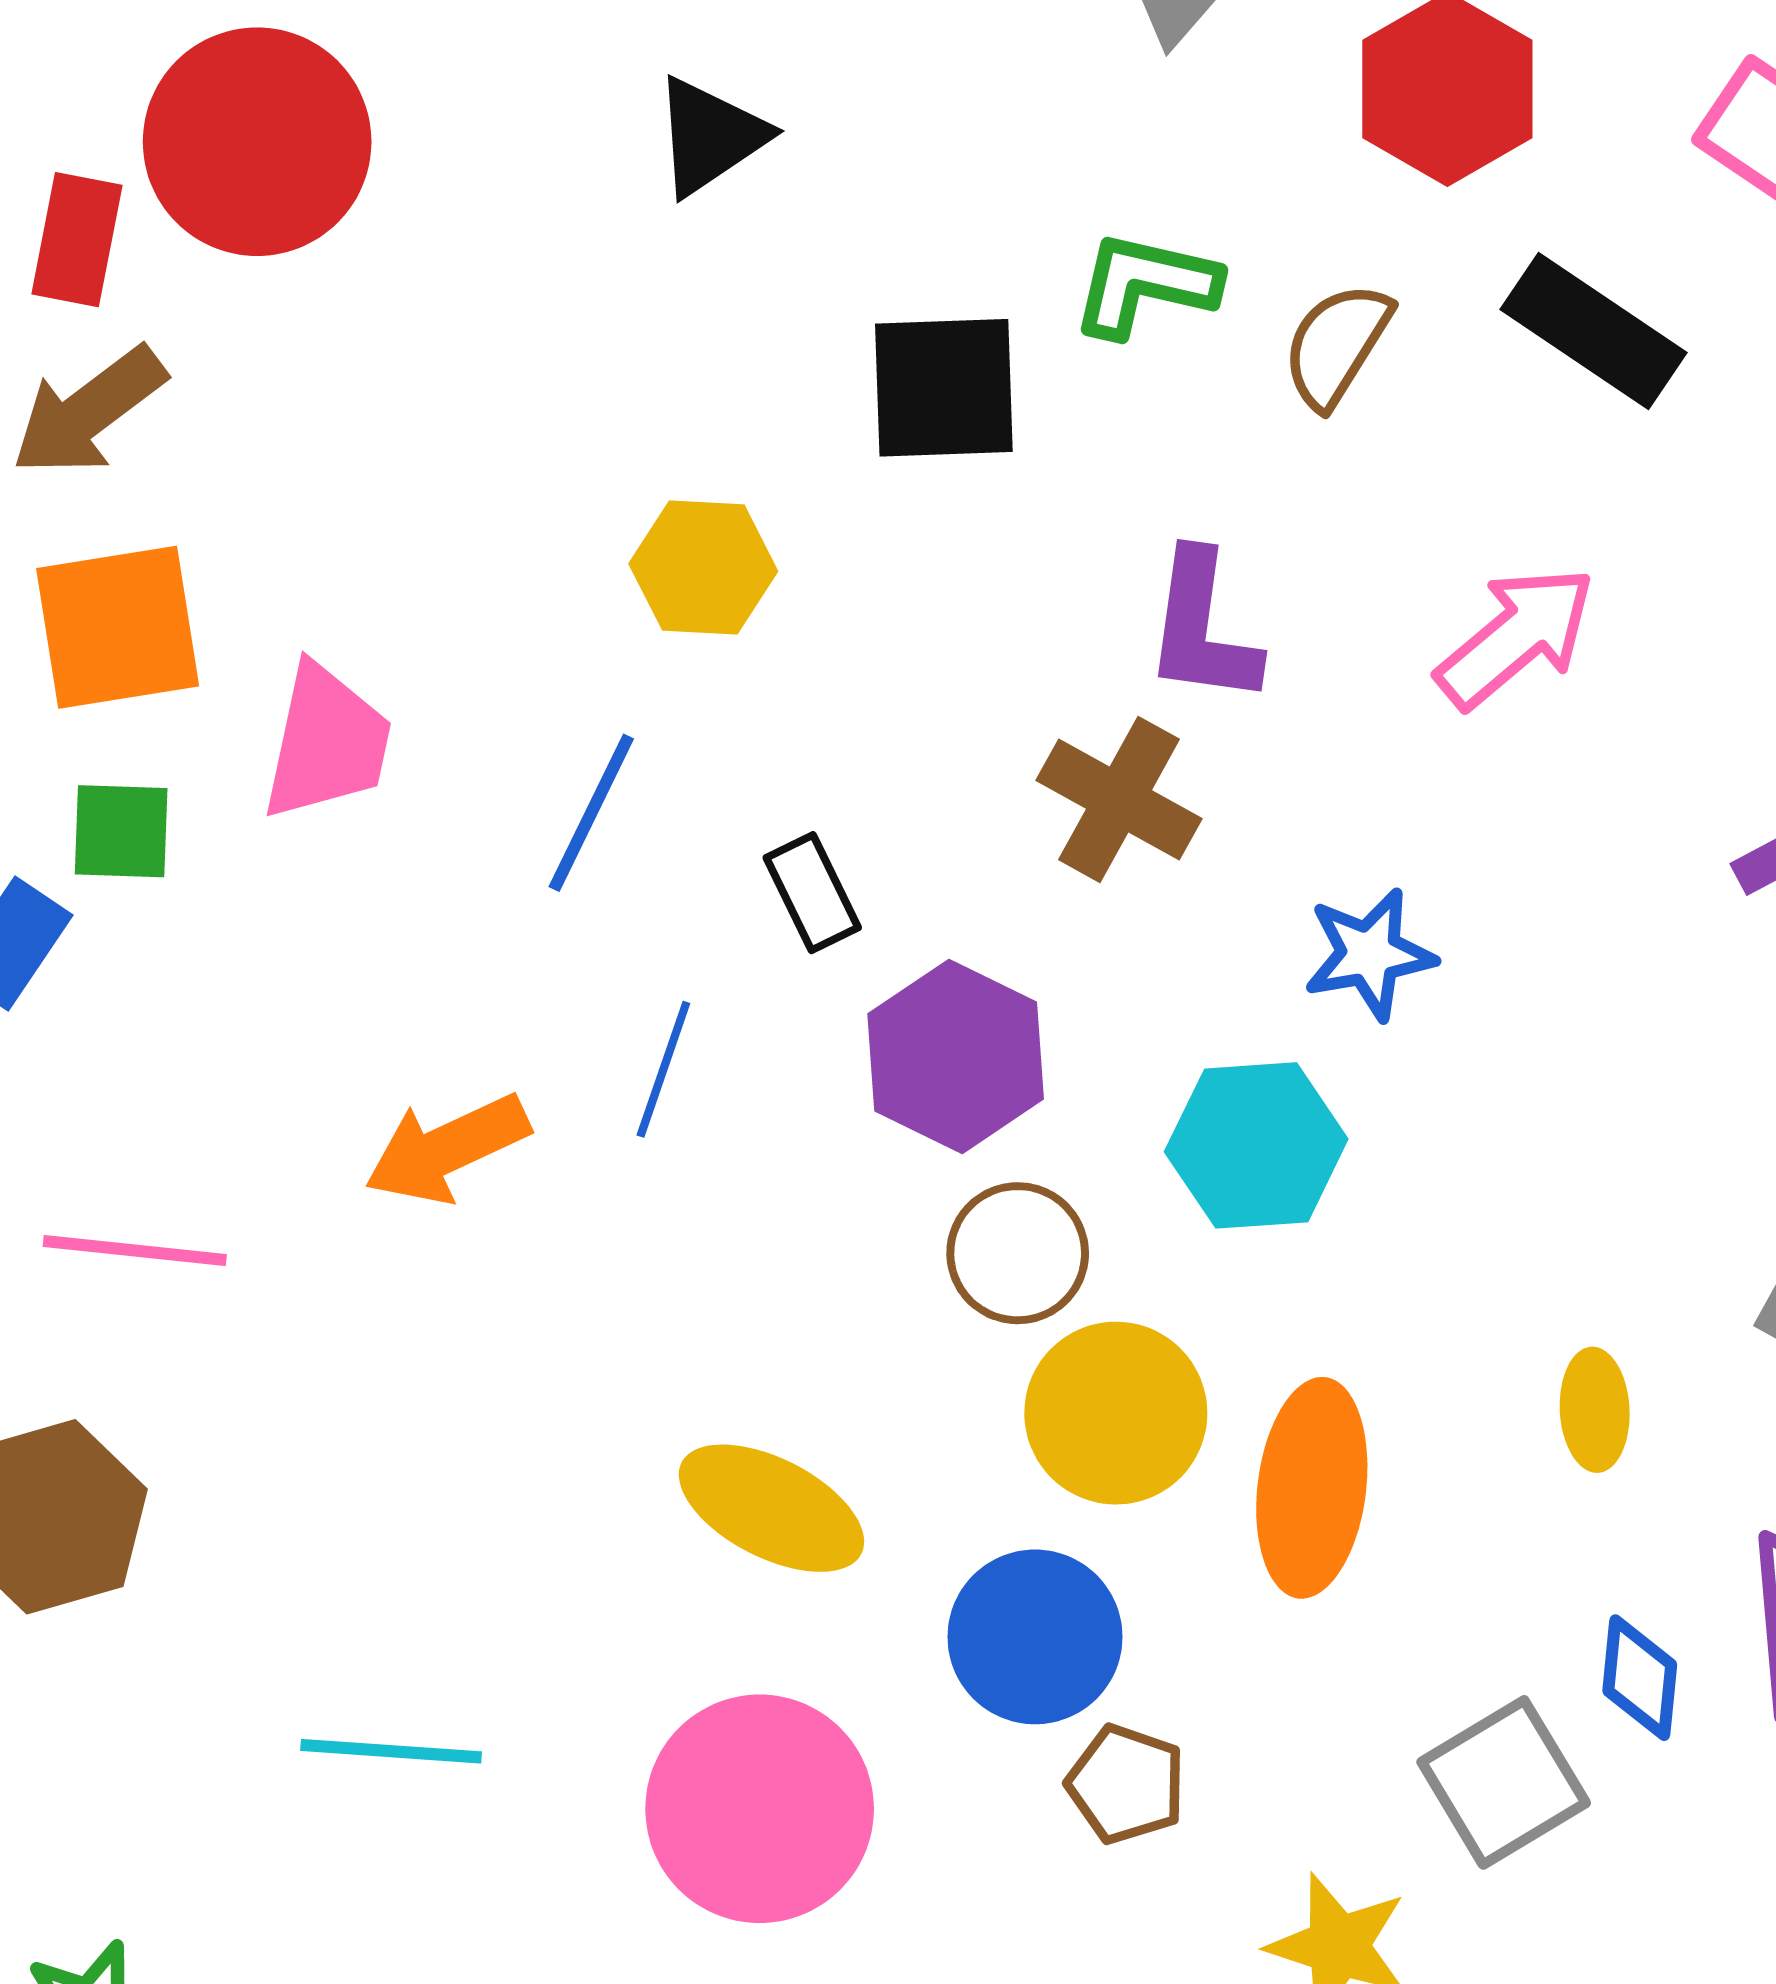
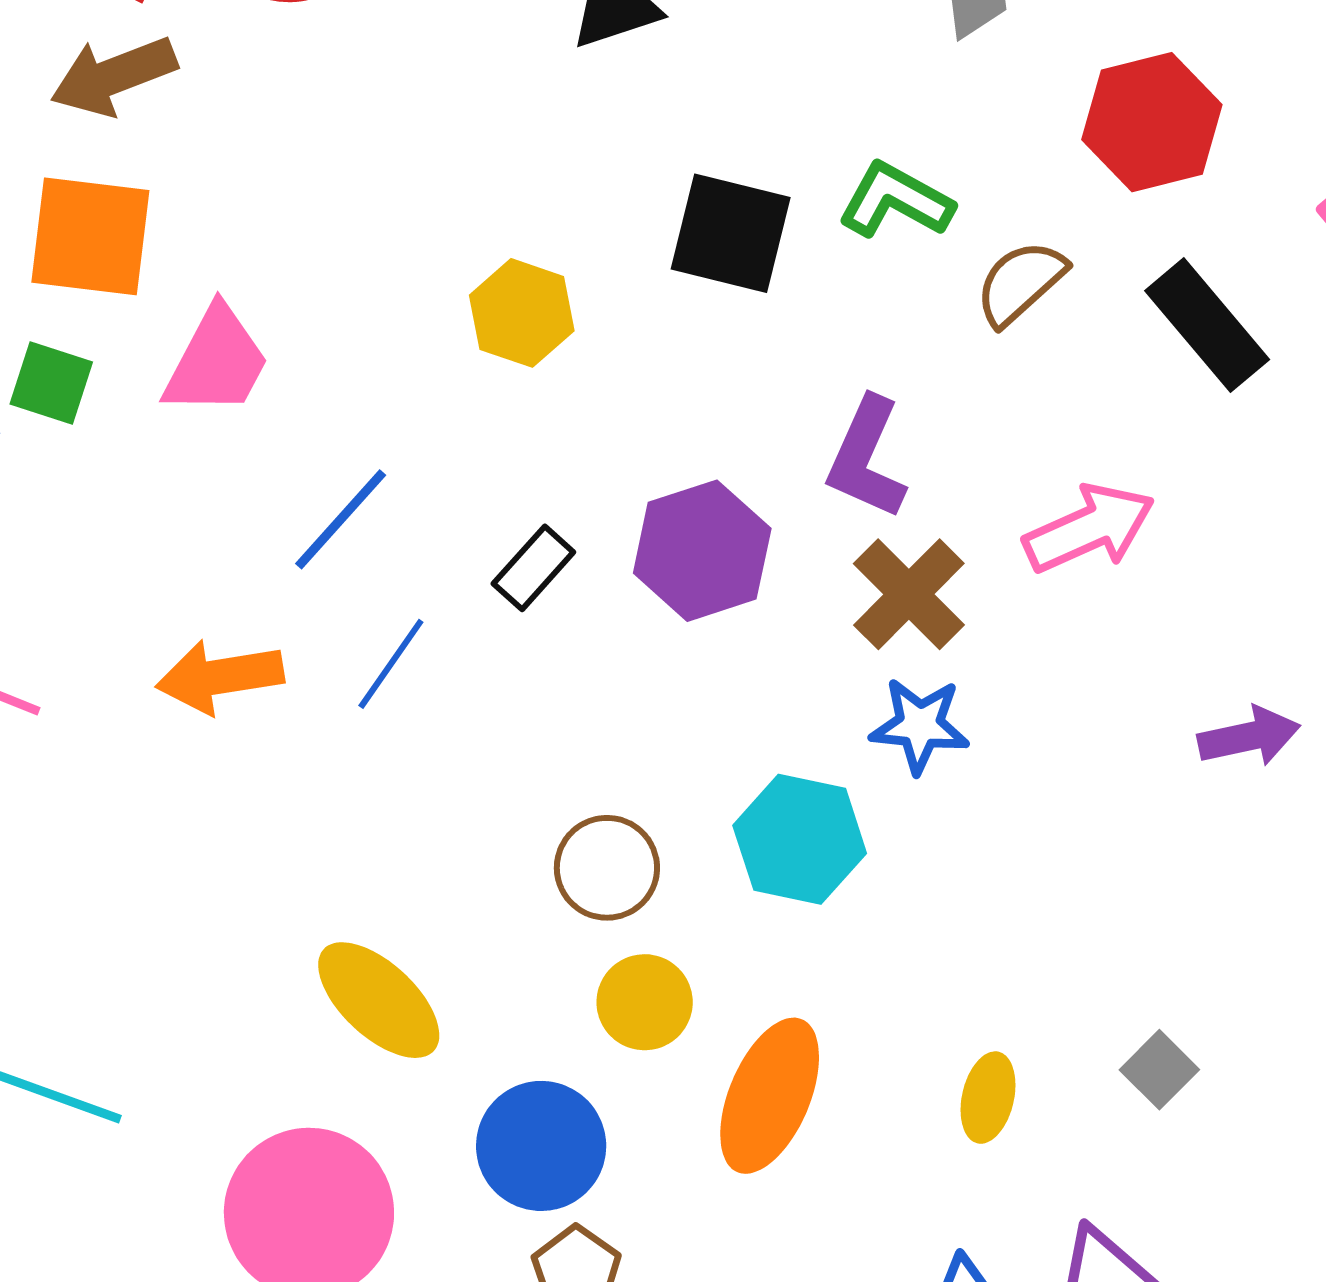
brown cross: (1119, 799) -> (909, 594), moved
blue line: (591, 813) -> (341, 519), moved
black rectangle: (812, 893) -> (533, 568), turned 52
purple hexagon: (956, 1056) -> (702, 551), moved
yellow circle: (1116, 1413) -> (645, 1002), size x0.7

